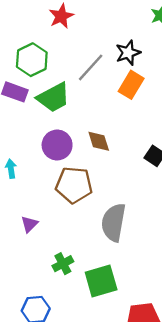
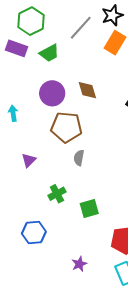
green trapezoid: (54, 97) -> (49, 53), size x0.7
gray semicircle: (114, 222) -> (79, 158), moved, size x0.5
green square: (101, 281) -> (89, 208), size x0.7

